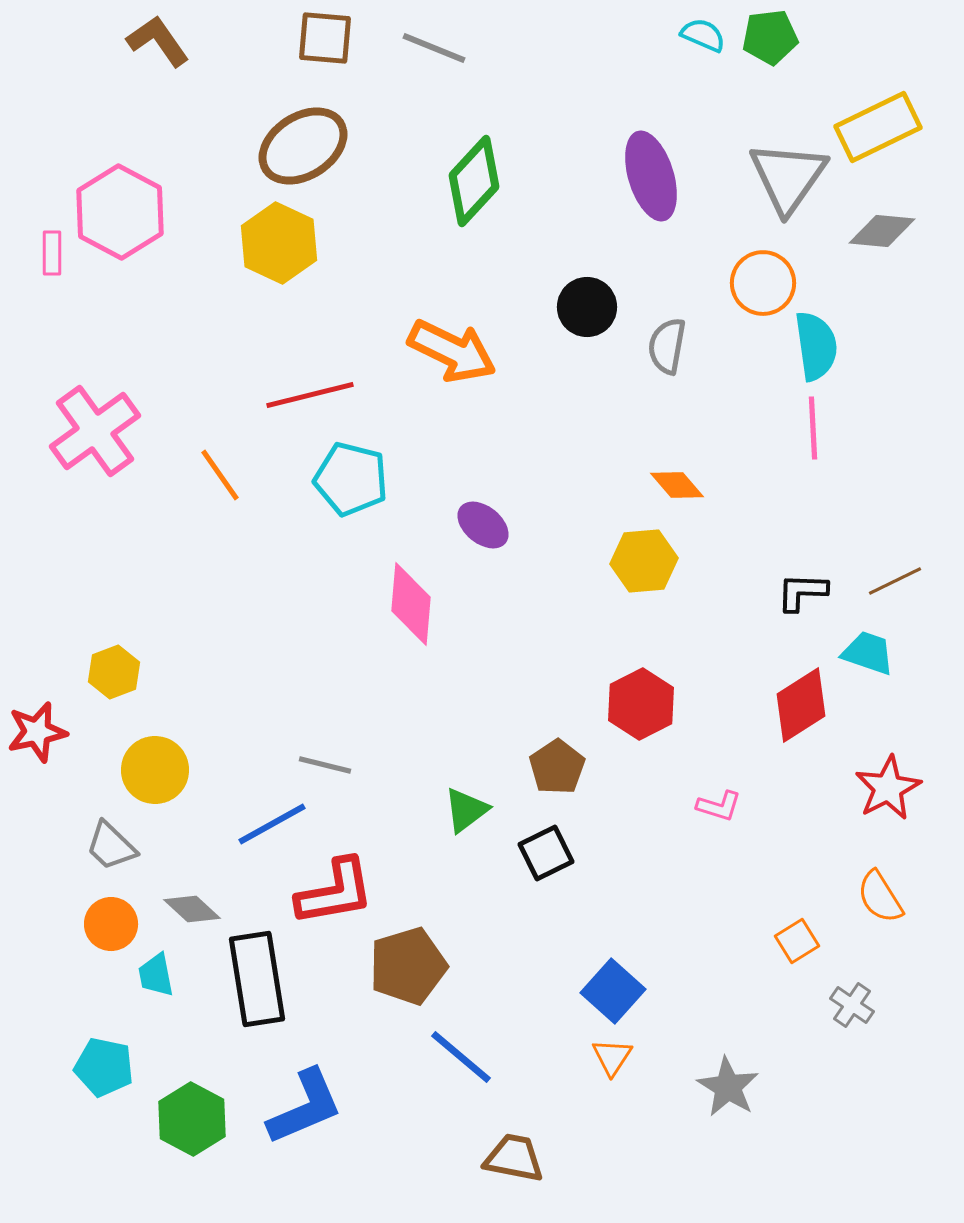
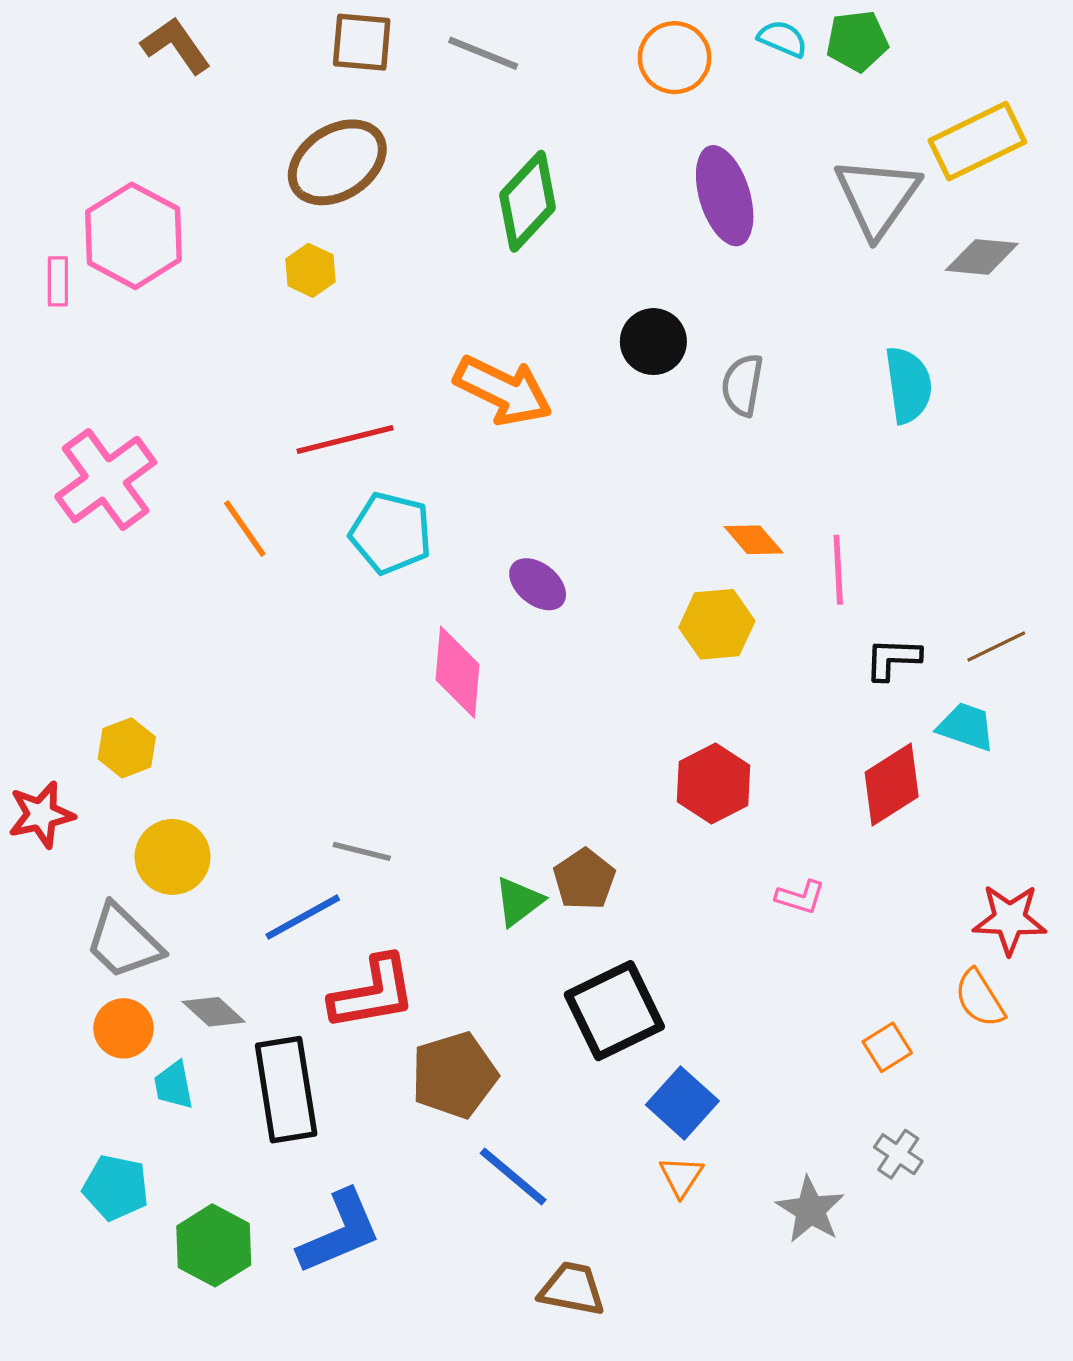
yellow hexagon: (279, 243) -> (311, 270), size x0.6
orange circle: (763, 283) -> (675, 58), moved
pink line: (813, 428) -> (838, 570), moved
brown pentagon: (557, 767) -> (584, 879), moved
red star: (888, 788) -> (1010, 919), moved, turned 30
gray trapezoid: (111, 846) -> (124, 942), size x1.4
black square: (546, 853) -> (614, 1011), moved, size x1.6
gray cross: (852, 1005) -> (898, 1154), moved

